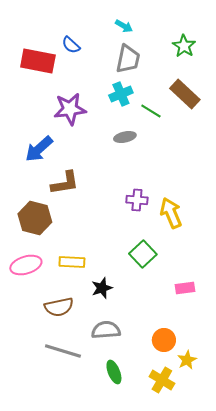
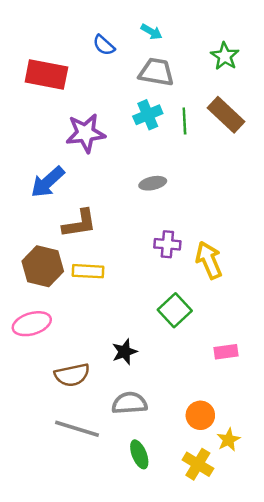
blue semicircle: (71, 45) -> (104, 45), moved
gray trapezoid: (128, 59) -> (156, 72), turned -92
green line: (151, 111) -> (184, 121), moved, turned 55
gray ellipse: (125, 137) -> (153, 183), moved
yellow rectangle: (72, 262) -> (88, 271), moved

